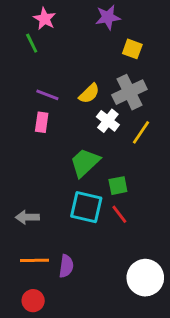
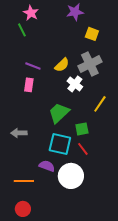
yellow line: (141, 132) -> (100, 104), moved
gray arrow: (27, 217) -> (19, 133), moved
purple semicircle: (66, 266) -> (47, 166), moved, turned -77
white circle: (145, 278) -> (71, 176), moved

